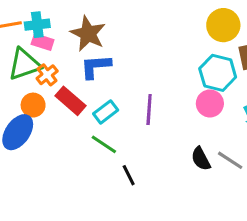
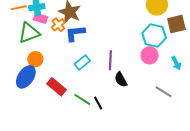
orange cross: (47, 75) -> (58, 25), moved
red rectangle: (71, 101) -> (57, 87), moved
green line: (104, 144) -> (82, 99), moved
black semicircle: (201, 159) -> (121, 80), moved

